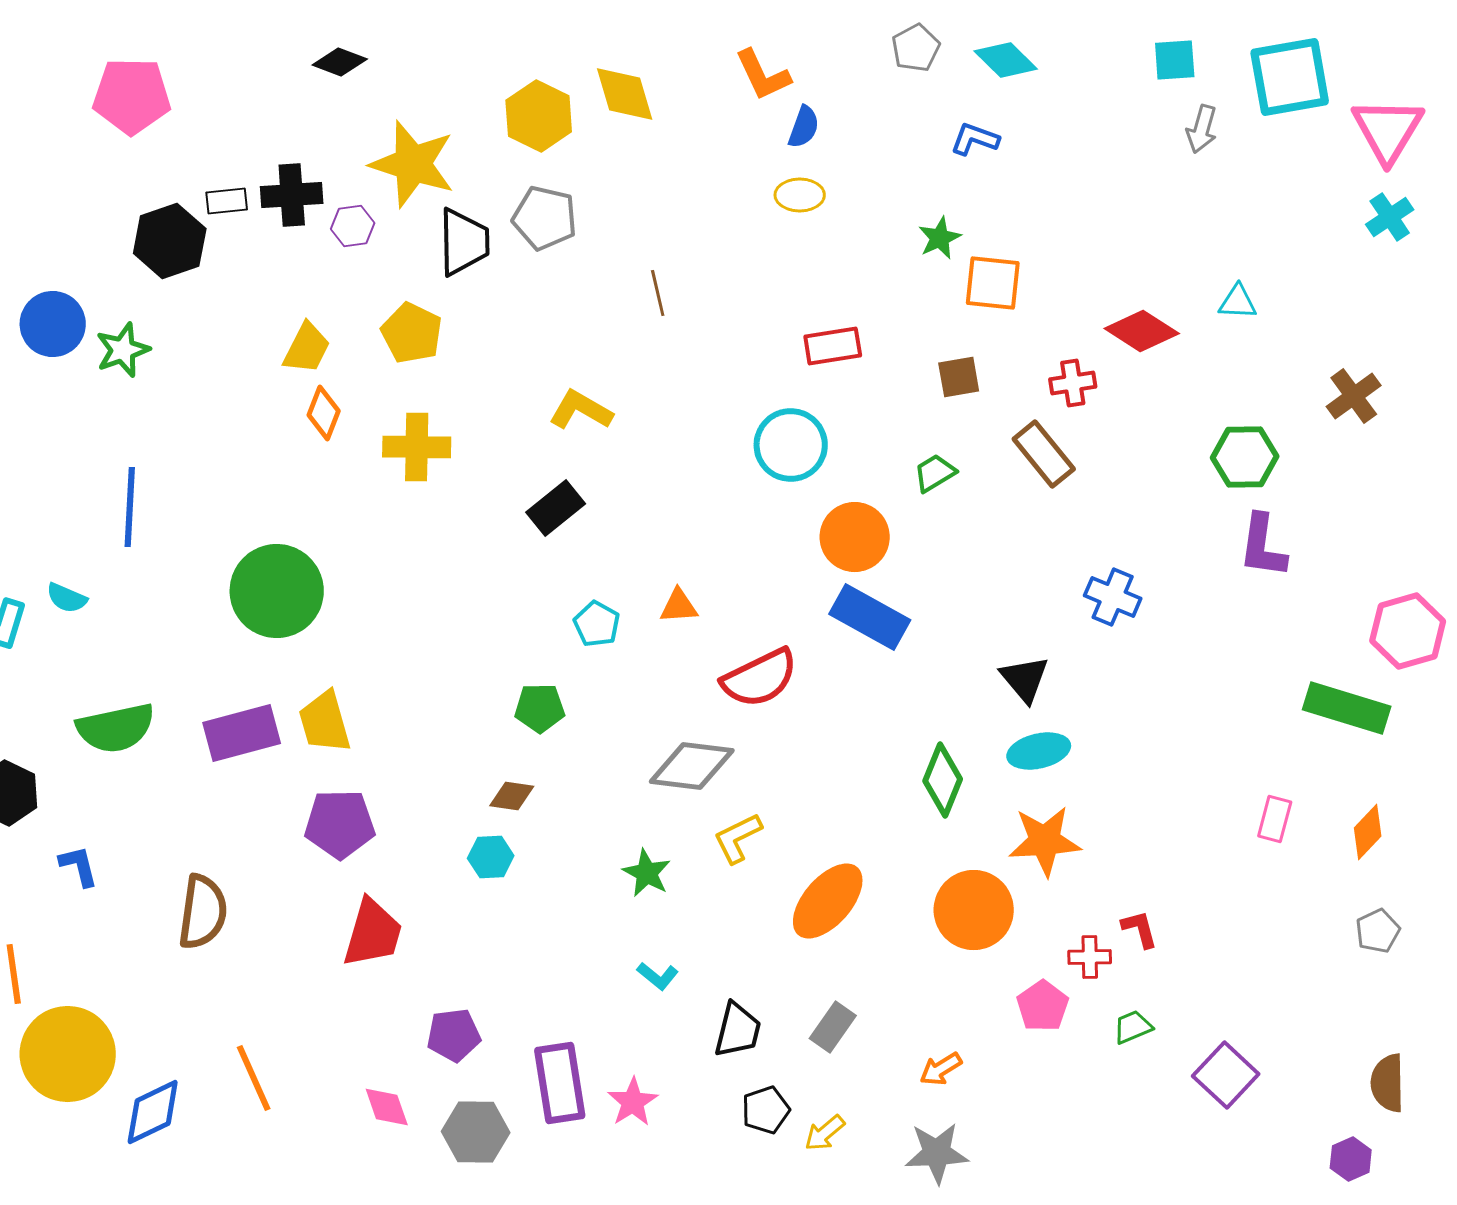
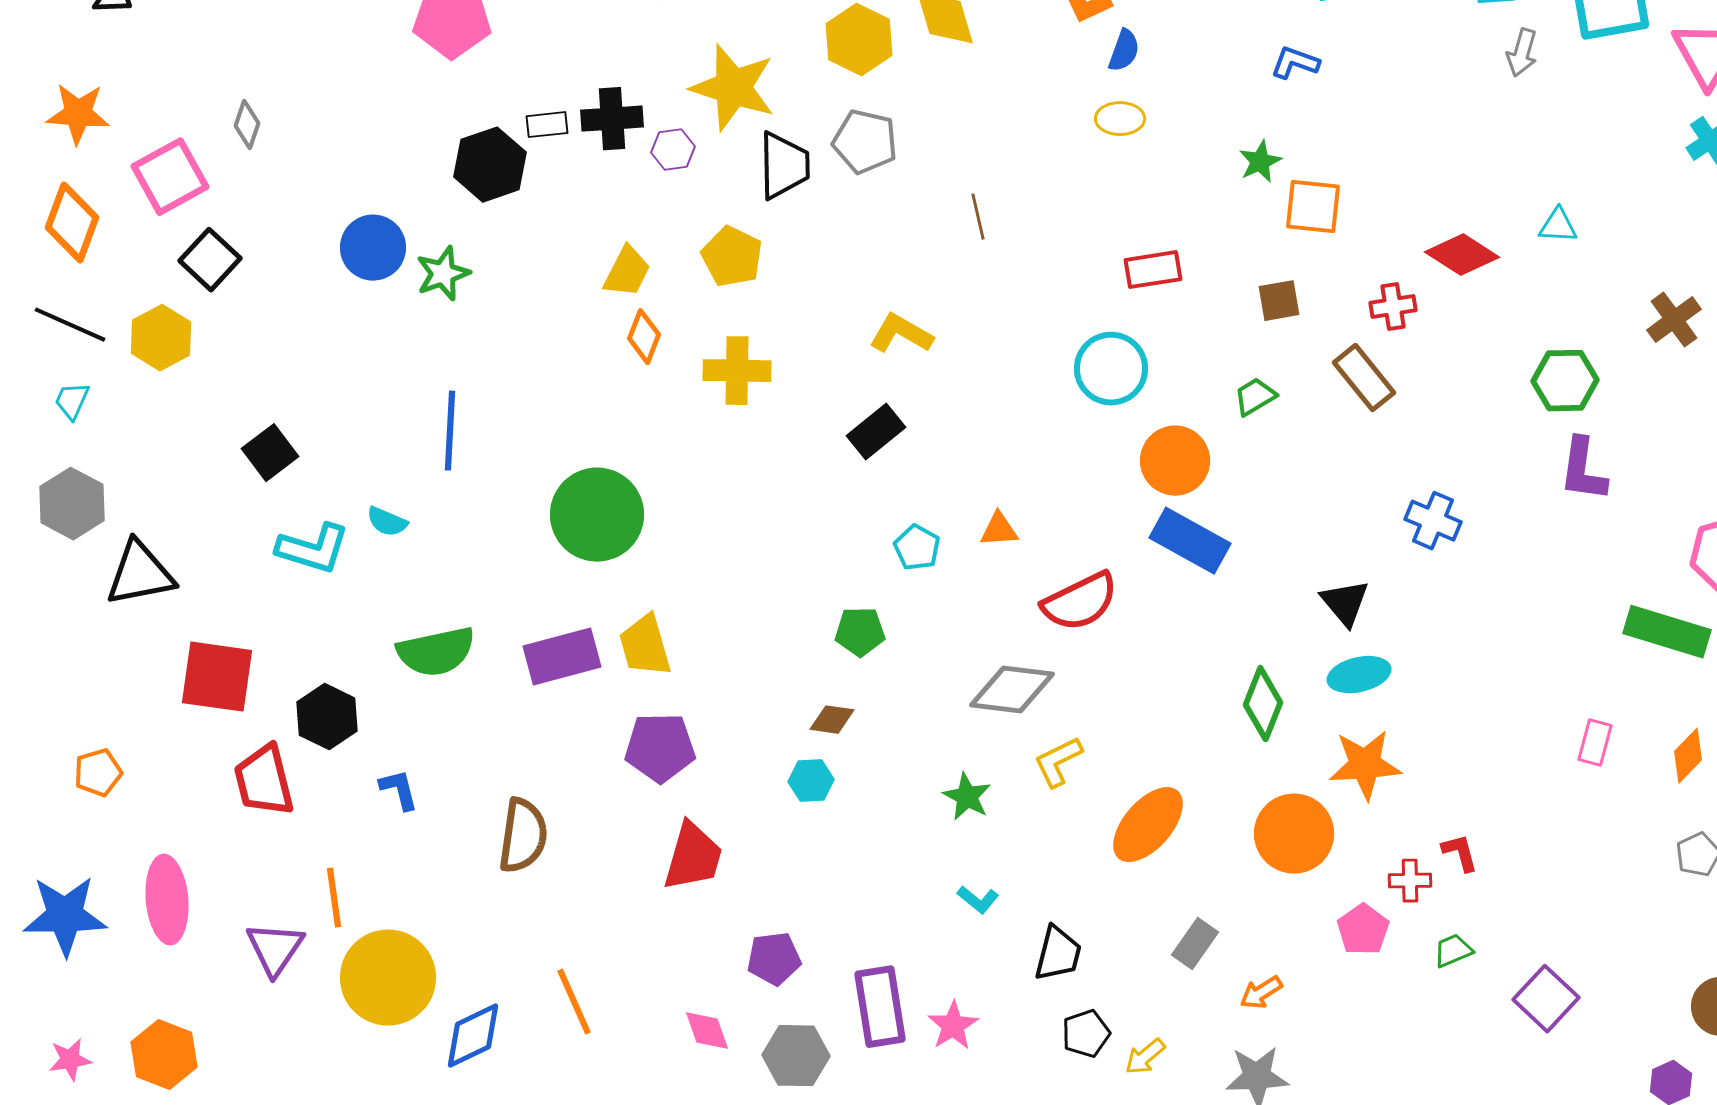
gray rectangle: (833, 1027) -> (1195, 944), moved

